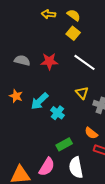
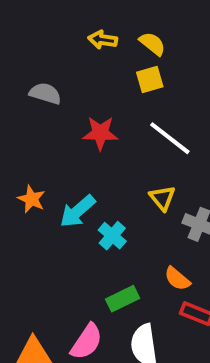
yellow square: (73, 33) -> (150, 80), turned 32
gray semicircle: (22, 60) -> (45, 93), moved

